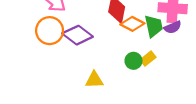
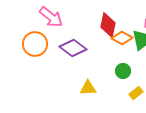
orange circle: (50, 31) -> (35, 44), moved
yellow rectangle: (148, 59) -> (136, 93), moved

